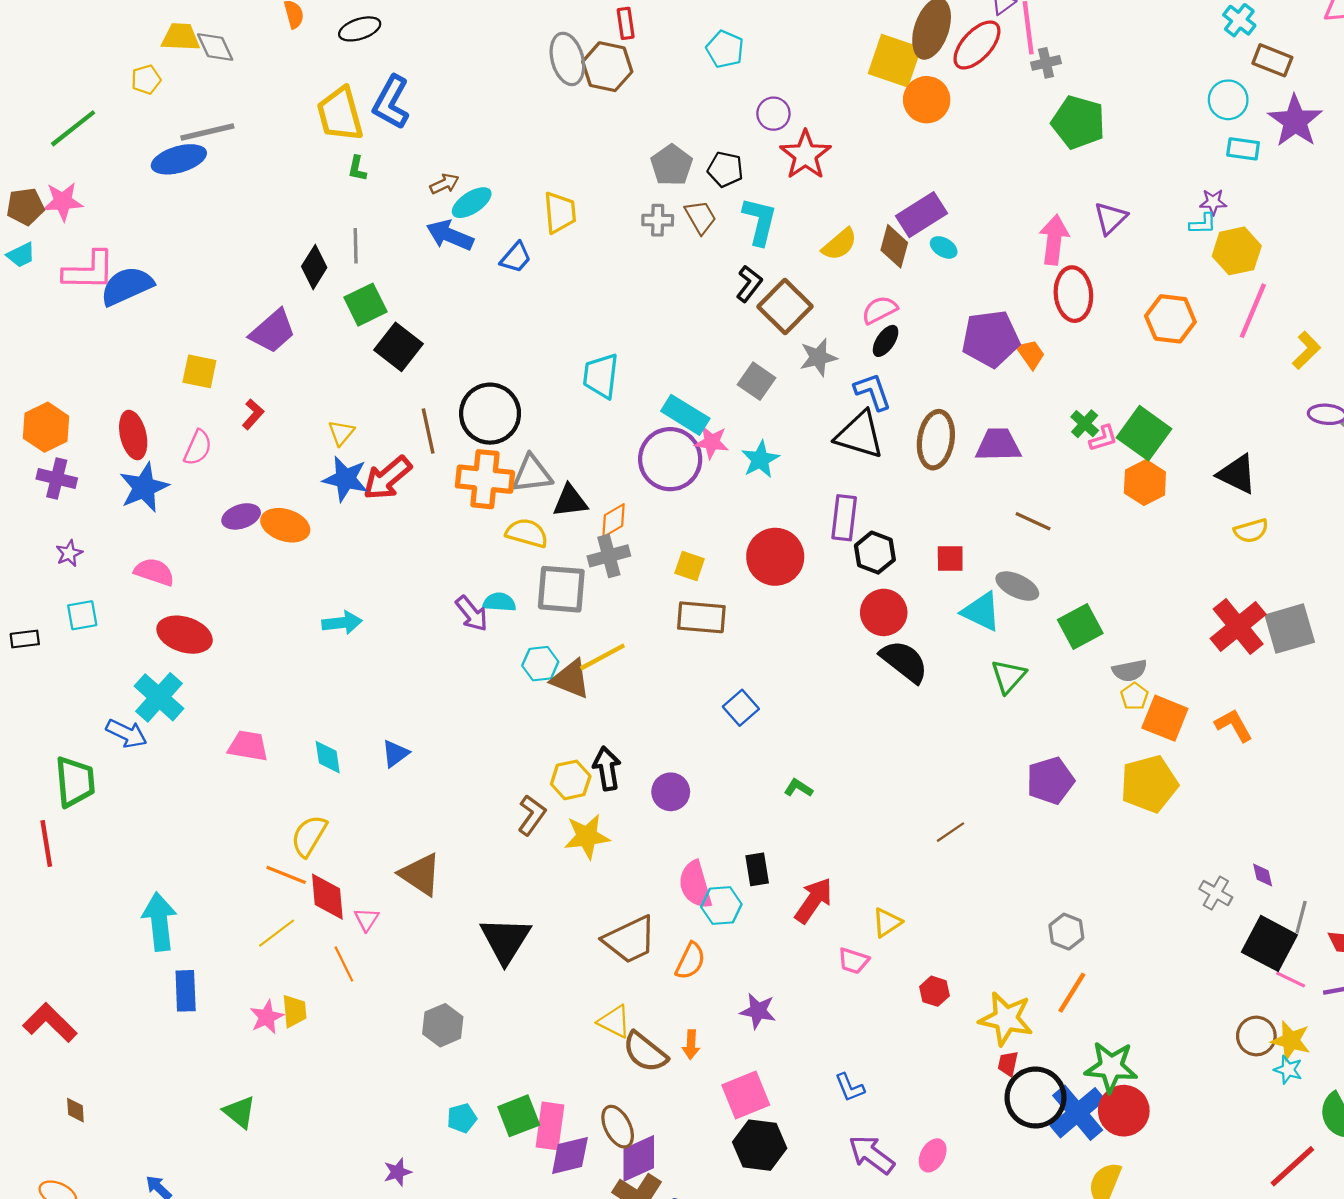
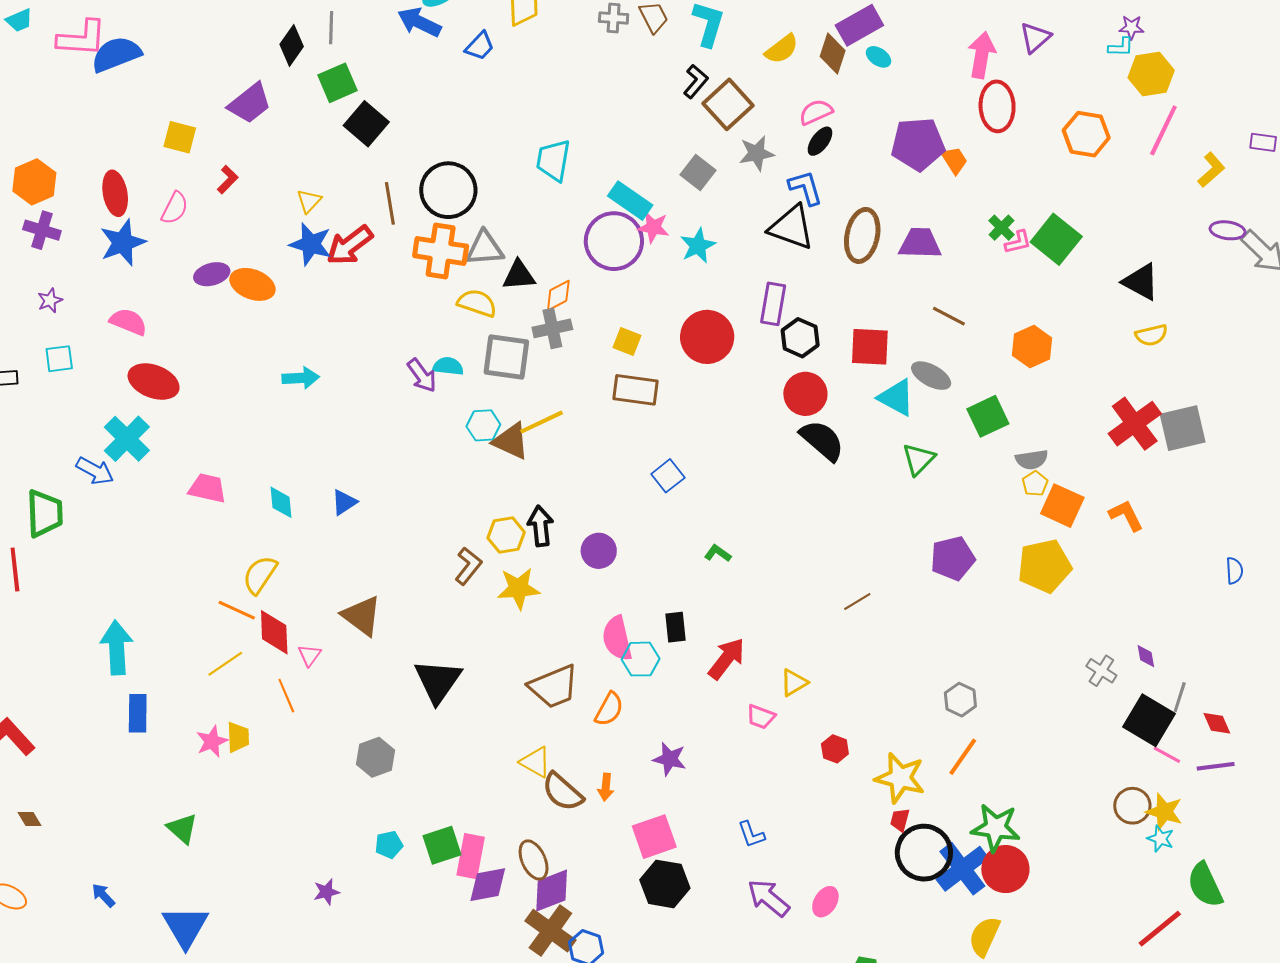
orange hexagon: (1145, 482) -> (1032, 347), moved
red square: (950, 558) -> (870, 347), size x1.5
brown diamond: (75, 1110) -> (30, 819), turned -30

